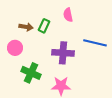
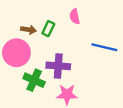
pink circle: (15, 48) -> (16, 53), size x1.6
purple cross: (63, 53) -> (58, 66), moved

